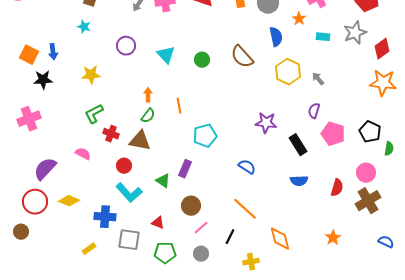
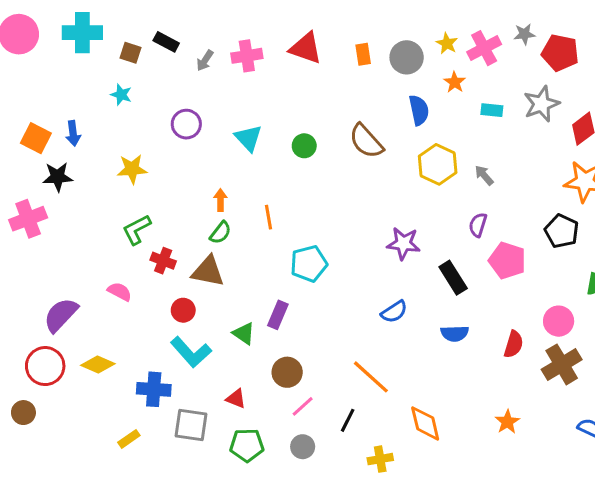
pink cross: (29, 119) -> (28, 219), moved
black pentagon: (370, 132) -> (562, 231), moved
blue semicircle: (247, 167) -> (394, 312), moved, turned 114

